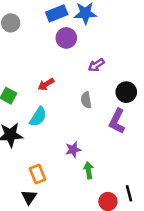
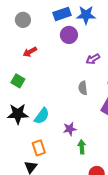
red arrow: (46, 84) -> (30, 52), moved
cyan semicircle: (38, 117) -> (42, 116), moved

